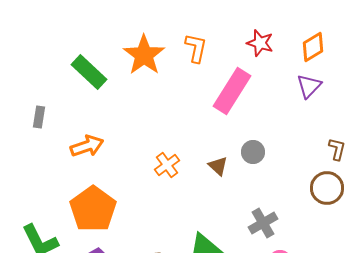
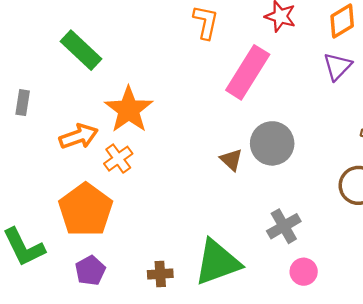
orange star: (144, 55) -> (129, 110), moved
gray circle: (253, 152) -> (272, 143), size x1.6
orange cross: (167, 165) -> (118, 159), moved

